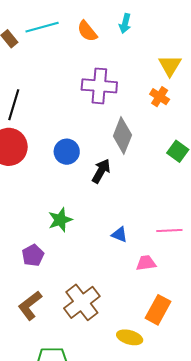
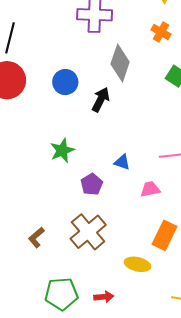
orange cross: (160, 97) -> (161, 32), moved
purple pentagon: (33, 255) -> (92, 184), moved
brown L-shape: (30, 305) -> (36, 237), size x0.7

